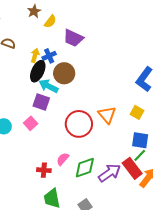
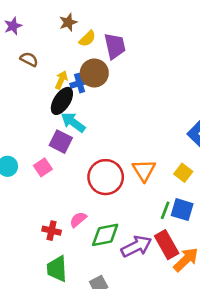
purple trapezoid: (73, 38) -> (115, 46), moved, turned -135
brown circle: (64, 73) -> (94, 73), moved
green line: (140, 155) -> (165, 210), moved, turned -32

